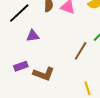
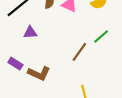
purple rectangle: (21, 66) -> (15, 64), turned 48

